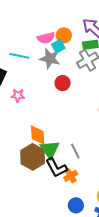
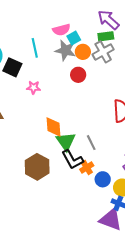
orange circle: (64, 35) -> (83, 52), moved
cyan line: (19, 56) -> (35, 48), turned 66
brown hexagon: (33, 157) -> (37, 167), moved
blue circle: (76, 205) -> (103, 179), moved

